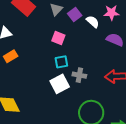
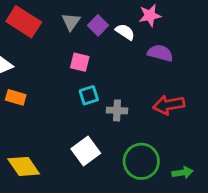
orange rectangle: (11, 56) -> (16, 97), turned 56
white square: (60, 84) -> (86, 151), moved

